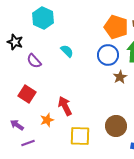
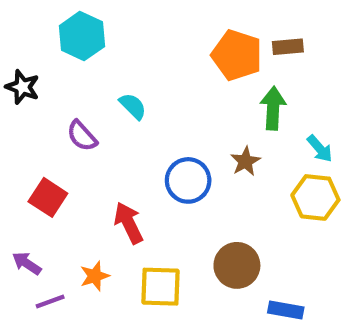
blue circle: (108, 55) -> (188, 180), moved
purple semicircle: (34, 61) -> (82, 136), moved
orange star: (47, 120) -> (95, 276), moved

